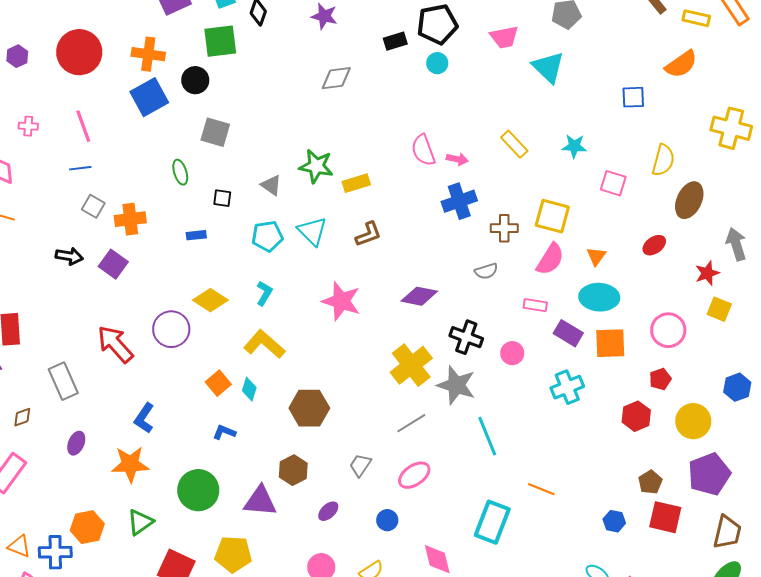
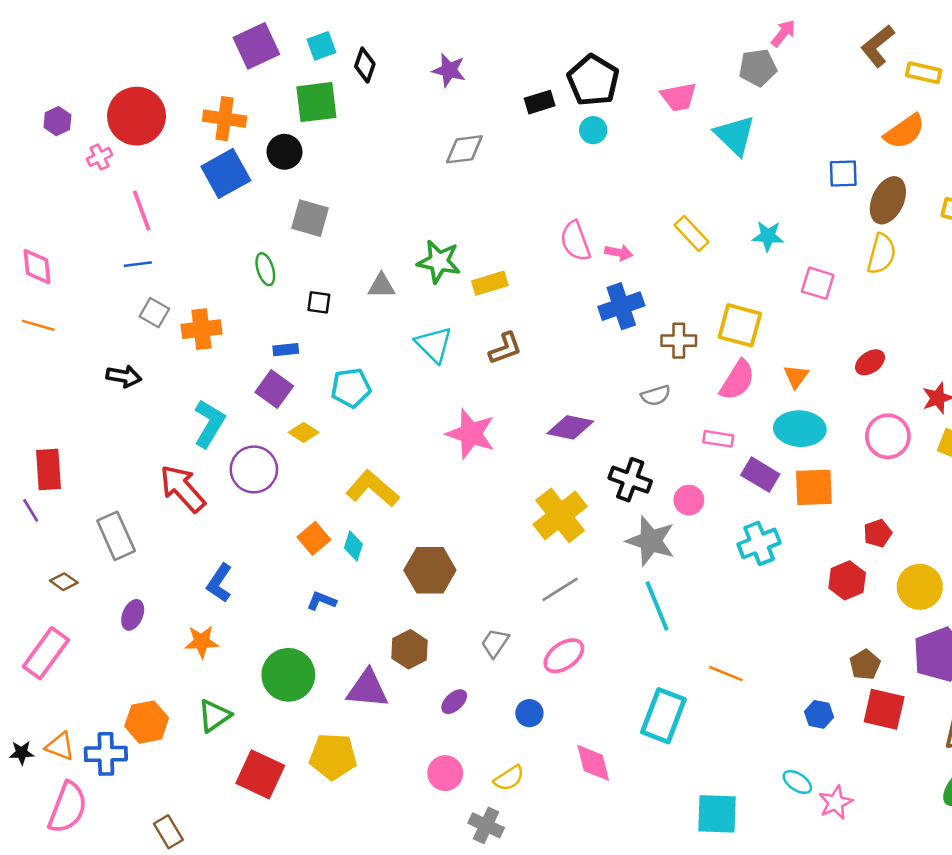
black pentagon: (437, 24) -> (593, 80), turned -30
pink cross: (28, 126) -> (100, 157), moved, turned -30
gray triangle: (271, 185) -> (381, 286), turned -35
brown ellipse: (689, 200) -> (888, 200), moved
cyan pentagon: (267, 236) -> (351, 388), moved
purple square: (113, 264) -> (274, 389), moved
cyan L-shape: (264, 293) -> (209, 424), moved, size x1.5
yellow diamond: (210, 300) -> (304, 432), size x0.7
pink circle: (668, 330) -> (888, 436), moved
gray star: (456, 385) -> (651, 541), moved
brown diamond: (22, 417) -> (64, 582), turned 55
orange star: (130, 464) -> (202, 642), size x0.7

